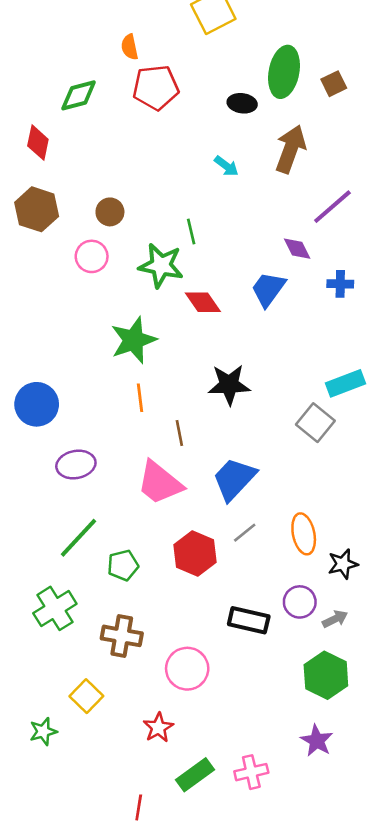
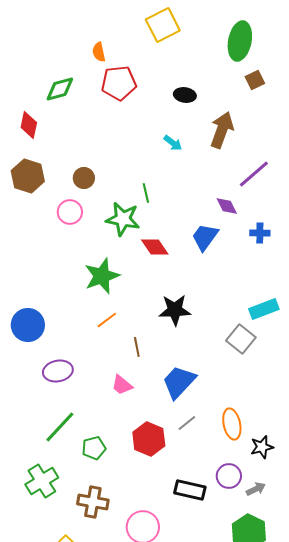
green ellipse: (284, 72) -> (240, 41), moved
orange line: (140, 398) -> (107, 320), turned 60
pink trapezoid: (160, 483) -> (122, 385), size x0.6

